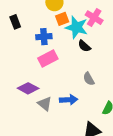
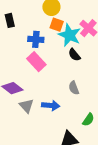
orange square: (62, 19) -> (57, 25), turned 32
pink rectangle: (48, 59) -> (36, 62), turned 66

